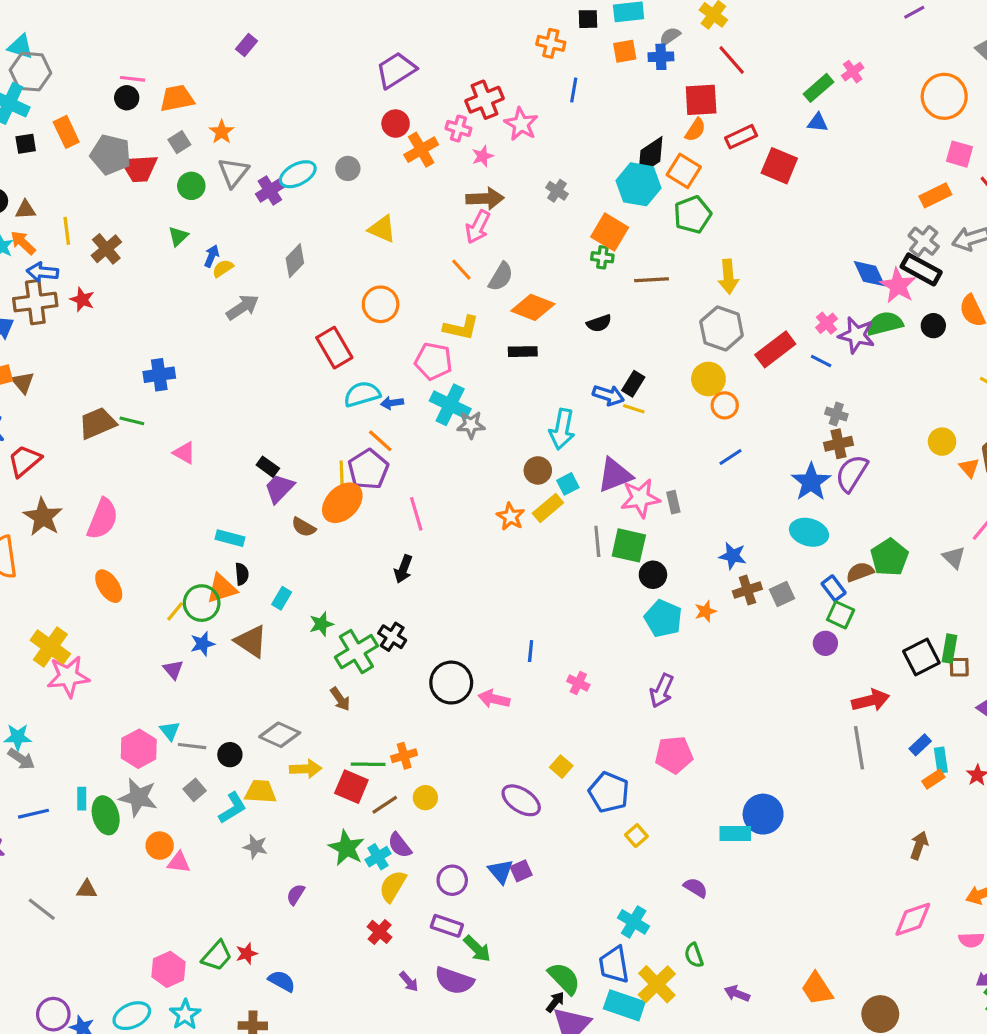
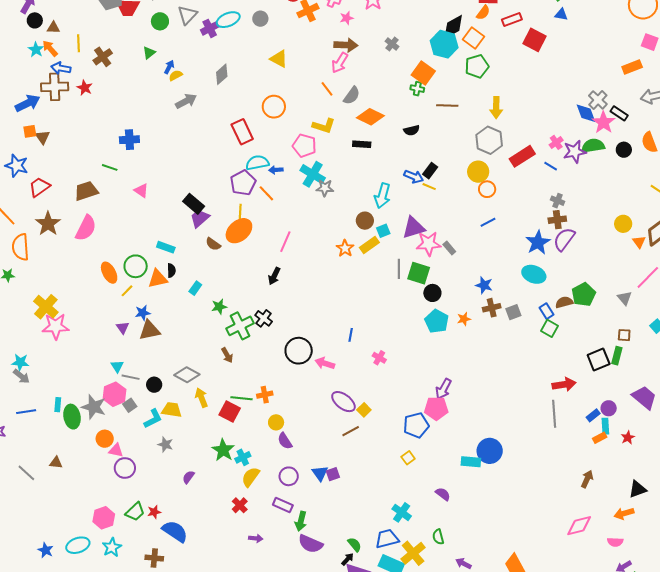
gray cross: (924, 241) -> (598, 100), moved
black rectangle: (921, 269) -> (619, 113), size x0.7
purple star: (857, 335) -> (575, 152), turned -30
brown trapezoid: (97, 423) -> (86, 191), moved
black rectangle: (268, 467) -> (194, 204), size x1.5
purple pentagon: (368, 469) -> (243, 183), moved
gray rectangle: (673, 502) -> (449, 248), turned -32
pink line: (416, 514) -> (285, 242), turned 35
orange ellipse: (109, 586) -> (109, 273), moved
green circle: (202, 603) -> (136, 266), moved
brown triangle: (251, 641) -> (150, 330), moved, turned -50
purple circle: (825, 643) -> (609, 408), moved
brown square: (959, 667) -> (624, 335), moved
purple arrow: (662, 691) -> (443, 389), moved
pink hexagon: (139, 749) -> (114, 394), moved
yellow arrow: (306, 769) -> (201, 398), turned -114
blue pentagon: (609, 792) -> (416, 425), moved, turned 30
purple ellipse: (521, 800) -> (343, 402), moved
brown line: (385, 805) -> (351, 431), moved
purple semicircle: (400, 845) -> (285, 441), moved
green arrow: (477, 949) -> (301, 521), turned 54
blue trapezoid: (614, 965) -> (387, 539), turned 80
green semicircle: (564, 978) -> (355, 545), size x0.7
blue semicircle: (282, 981) -> (175, 531), size x1.5
purple semicircle: (454, 981) -> (310, 544), moved
purple arrow: (409, 982) -> (256, 538), turned -48
purple circle: (53, 1014) -> (125, 468), moved

